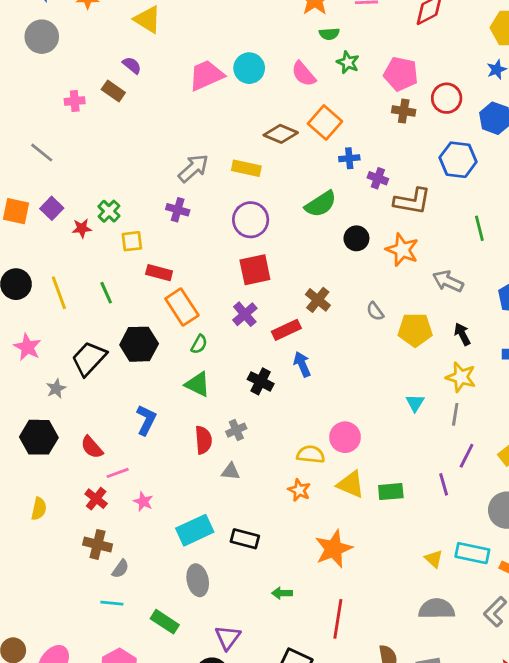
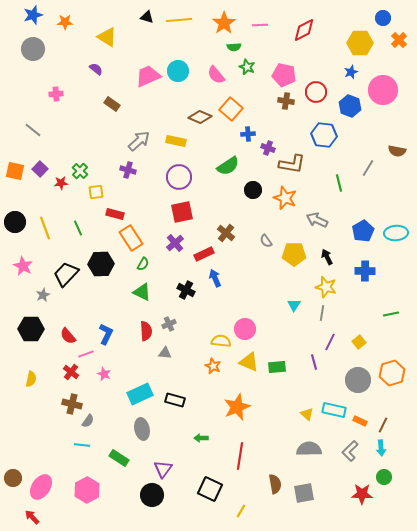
brown rectangle: (113, 91) -> (112, 104), moved
blue L-shape: (146, 420) -> (106, 334), moved

